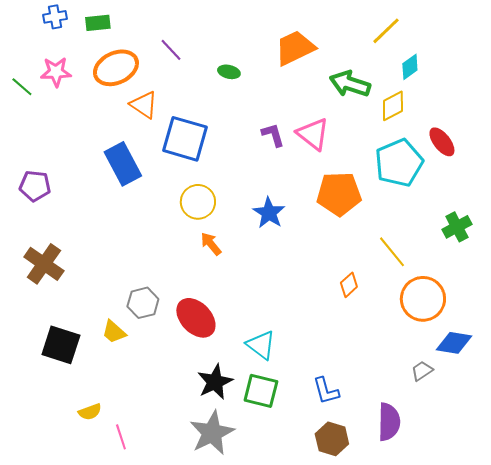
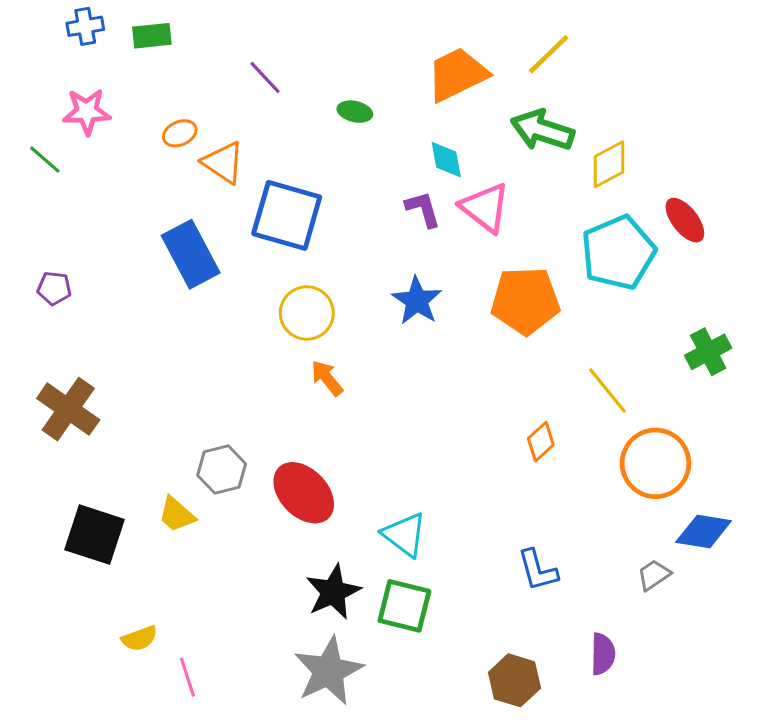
yellow line: (386, 31) -> (549, 54), moved
cyan diamond: (410, 67) -> (446, 160), moved, turned -64
orange ellipse: (116, 68) -> (180, 133), moved, size x0.5
green line: (22, 87) -> (45, 160), moved
purple pentagon: (35, 186) -> (54, 288), size x0.7
blue star: (269, 213) -> (417, 301), moved
blue L-shape: (326, 391) -> (538, 570), moved
purple semicircle: (389, 422) -> (603, 654), size x0.7

